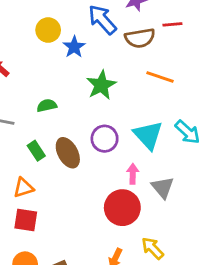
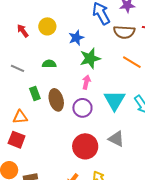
yellow circle: (48, 30) -> (47, 26), moved
blue star: (74, 47) -> (76, 38), moved
purple circle: (105, 139) -> (82, 108), moved
pink arrow: (133, 174) -> (86, 82), moved
gray triangle: (163, 187) -> (116, 139), turned -36

